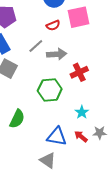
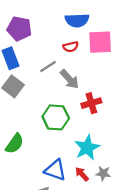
gray arrow: (57, 54) -> (70, 79), turned 42
cyan star: (82, 112) -> (87, 148), size x1.6

